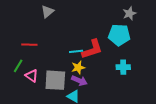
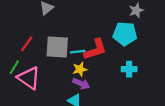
red line: (29, 45) -> (27, 44), turned -56
pink triangle: (32, 76) -> (29, 78), size x1.6
gray square: (55, 80) -> (57, 47), moved

